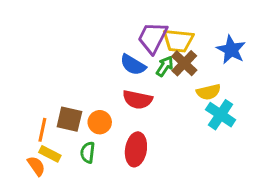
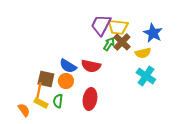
blue semicircle: (133, 65) -> (68, 66), moved
yellow semicircle: (208, 92) -> (143, 53), moved
orange line: (42, 130) -> (39, 90), moved
yellow rectangle: (50, 154) -> (41, 103), moved

